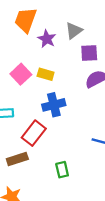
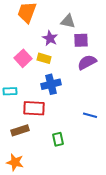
gray triangle: (74, 31) -> (68, 21), turned 49
purple star: (47, 39) -> (50, 38), moved
red rectangle: (34, 133) -> (34, 108), turned 55

